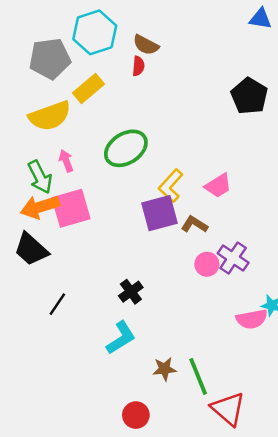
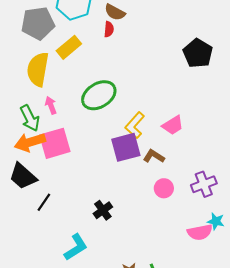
yellow semicircle: (50, 116) -> (38, 69), turned 120
purple cross: (233, 258) -> (204, 184), moved, turned 35
black line: (57, 304) -> (44, 202), moved
cyan L-shape: (121, 338) -> (76, 247), moved

